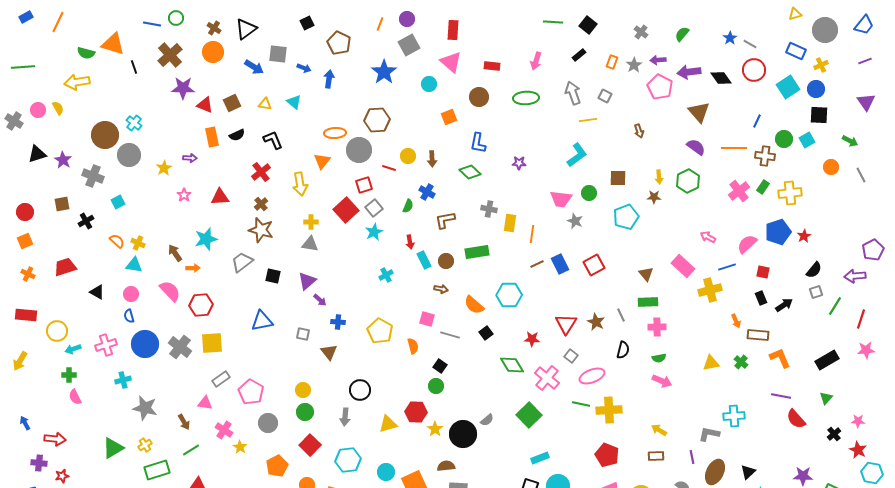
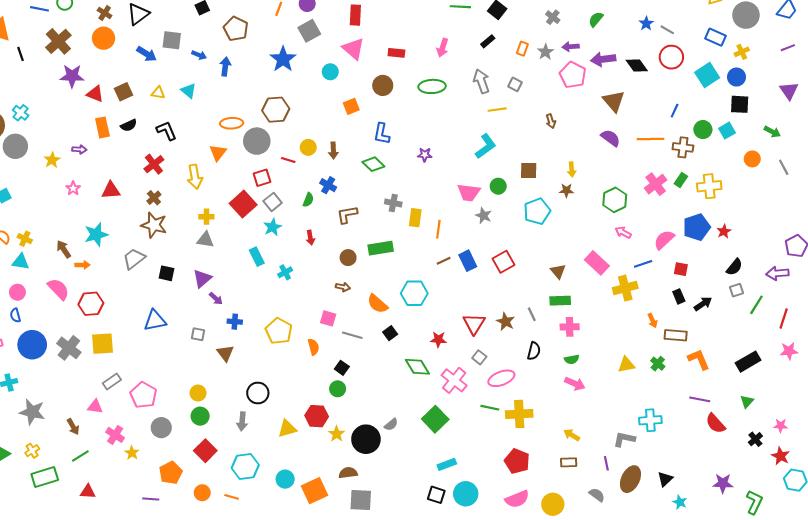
green hexagon: (688, 181) -> (615, 200), moved
cyan rectangle: (424, 260) -> (257, 257), moved

